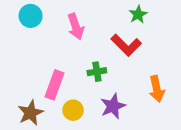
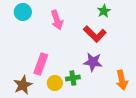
green cross: (97, 72) -> (73, 78), moved
orange arrow: (157, 89) -> (122, 80), moved
purple star: (113, 106) -> (93, 62), moved, turned 30

